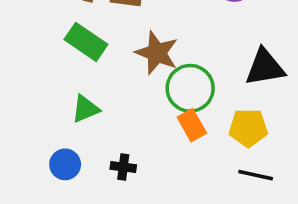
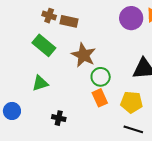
green circle: (190, 88) -> (101, 77), size x0.7
blue circle: (65, 164) -> (12, 111), moved

